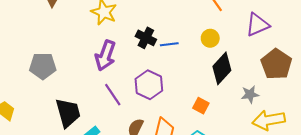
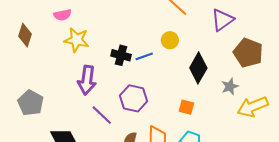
yellow circle: (210, 38) -> (170, 40), moved
gray pentagon: (43, 66) -> (31, 103), turned -30

